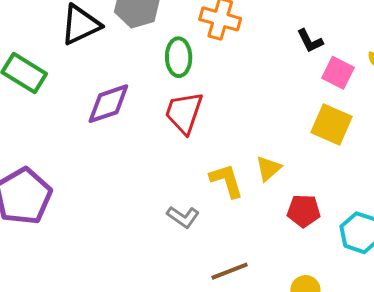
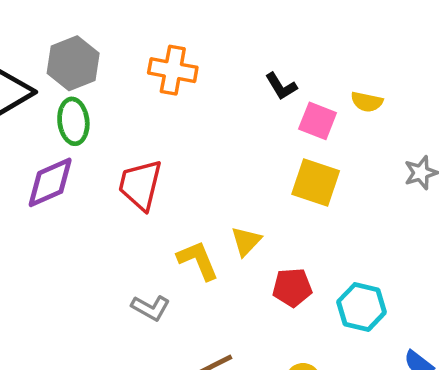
green ellipse: (179, 57) -> (73, 121), moved

